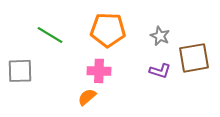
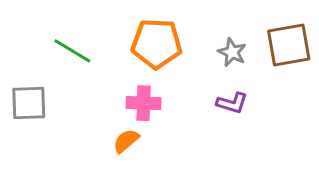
brown square: (194, 58) -> (289, 45), moved

